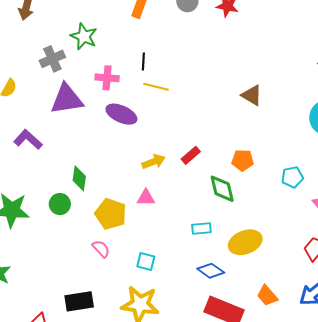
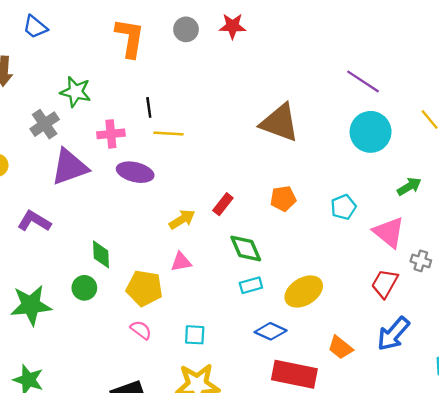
brown triangle: (252, 95) -> (280, 123), size x1.6
green diamond: (222, 189) -> (246, 248), moved

